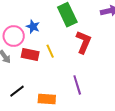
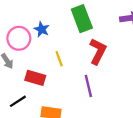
red rectangle: (30, 55) -> (35, 78), moved
purple line: (77, 85) -> (88, 86), moved

